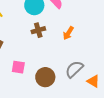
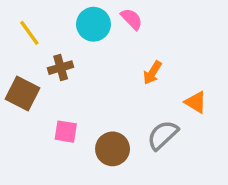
brown cross: (38, 30) -> (61, 68), moved
orange triangle: (93, 81) -> (196, 102), moved

